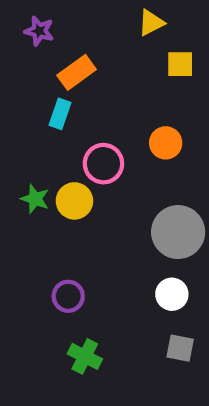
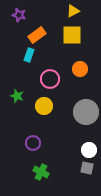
yellow square: (180, 64) -> (72, 35), moved, size x1.5
yellow circle: (74, 201) -> (44, 106), moved
white circle: (172, 294) -> (89, 150), moved

